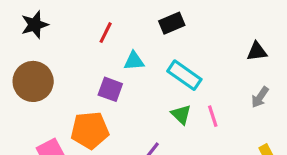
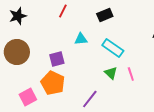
red line: (106, 33) -> (63, 11), moved
purple square: (110, 89) -> (57, 59), moved, turned -35
orange pentagon: (90, 130) -> (53, 83), turned 30

